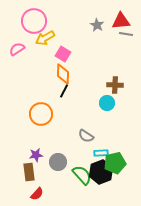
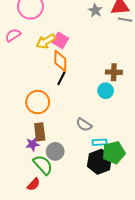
yellow arrow: (45, 38) -> (46, 41), moved
brown rectangle: (29, 172) -> (40, 132), moved
green semicircle: (82, 175) -> (43, 165), moved

